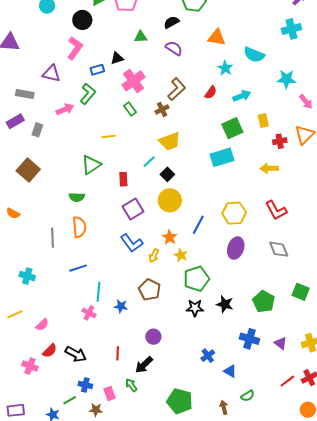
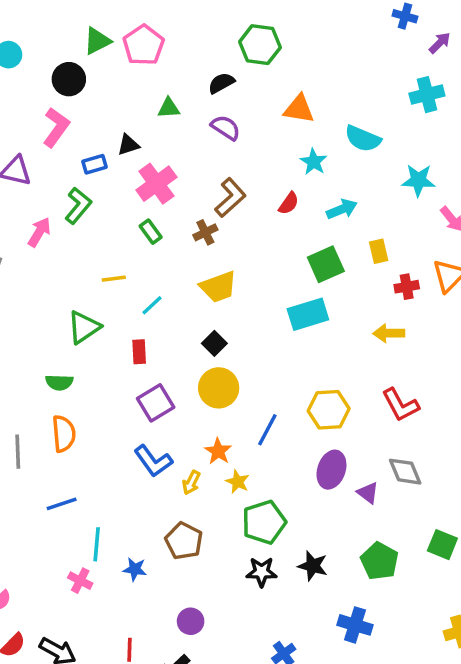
pink arrow: (65, 109) -> (39, 232), turned -36
cyan line: (149, 162) -> (152, 305), moved
purple triangle: (281, 343) -> (368, 493), moved

